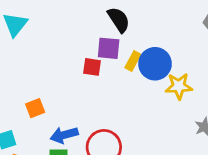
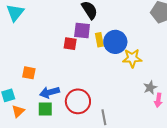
yellow rectangle: (133, 61) -> (99, 40), turned -40
orange square: (35, 108) -> (29, 73), turned 32

